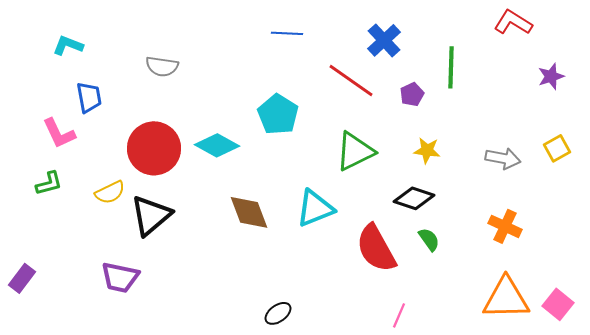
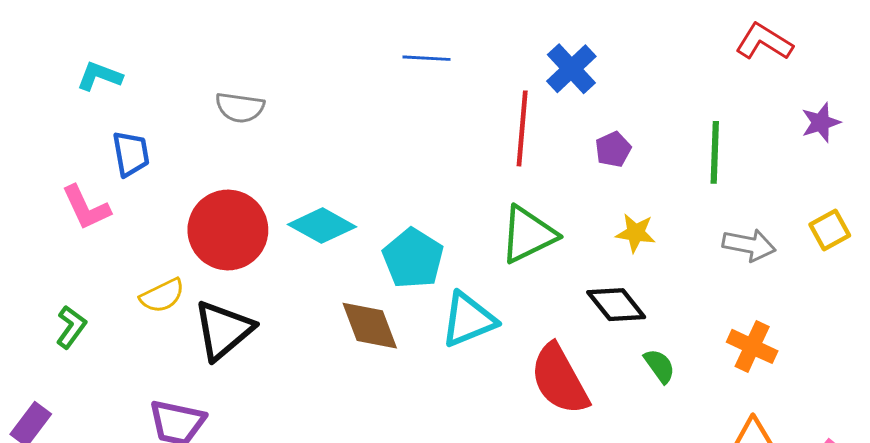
green line: (451, 67) -> (715, 152), moved
red line: (351, 80) -> (522, 128), turned 60
cyan pentagon: (278, 114) -> (413, 258), moved
green L-shape: (49, 183) -> (71, 327), moved, turned -40
black diamond: (414, 198) -> (616, 305), turned 33
green semicircle: (429, 239) -> (659, 366), moved

